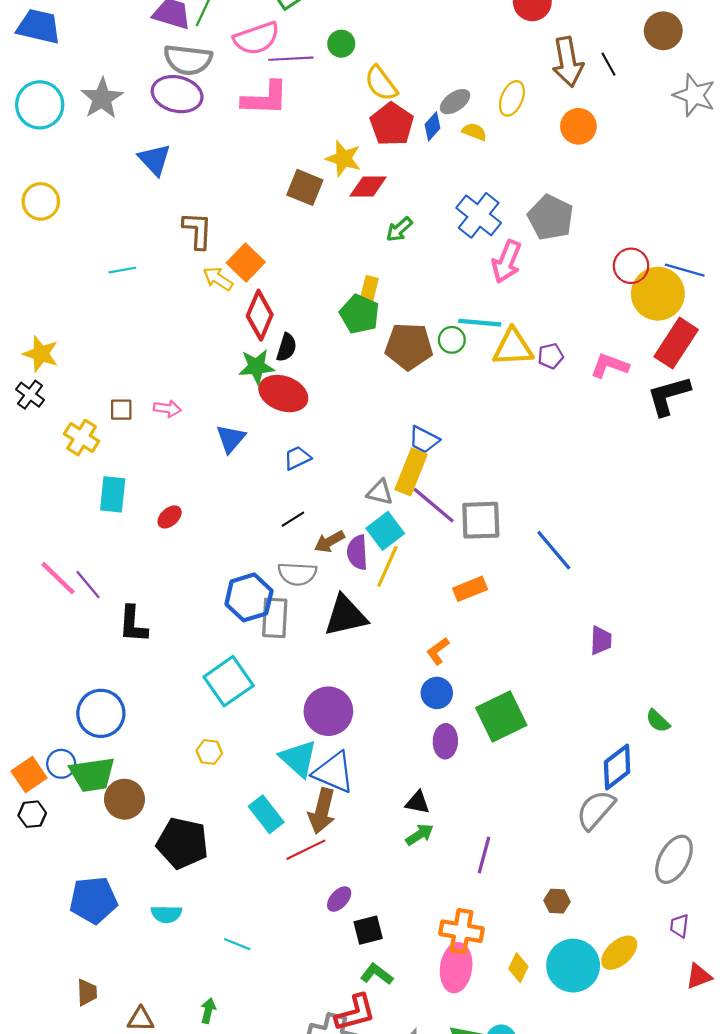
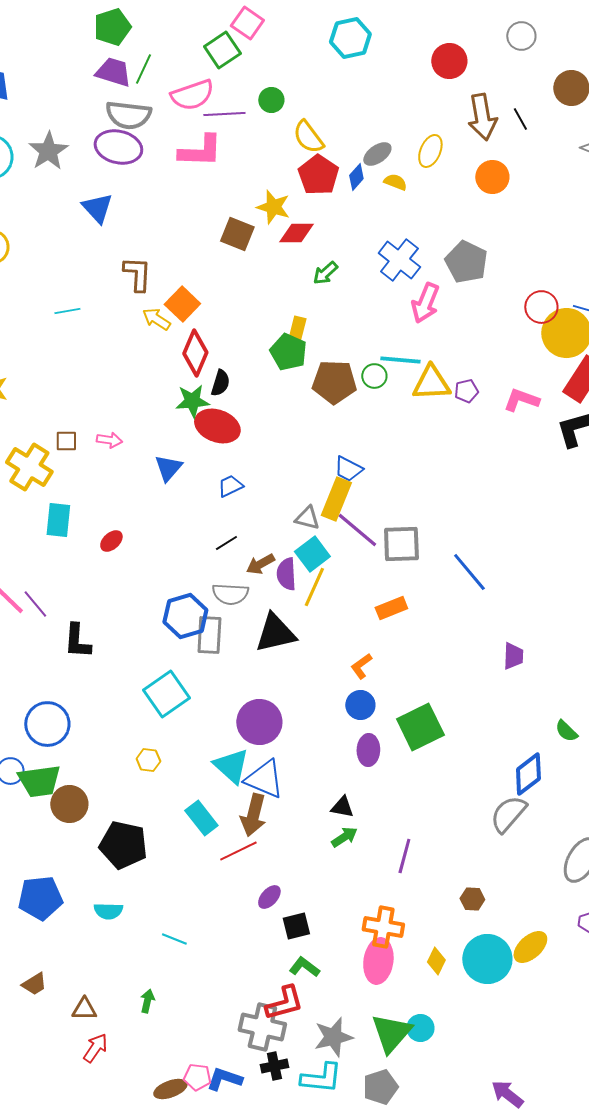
yellow cross: (82, 438) -> (29, 467), size x1.4
brown trapezoid: (87, 992) -> (34, 984), turned 60

